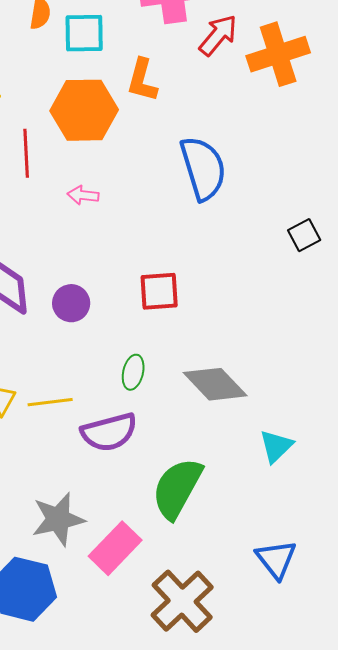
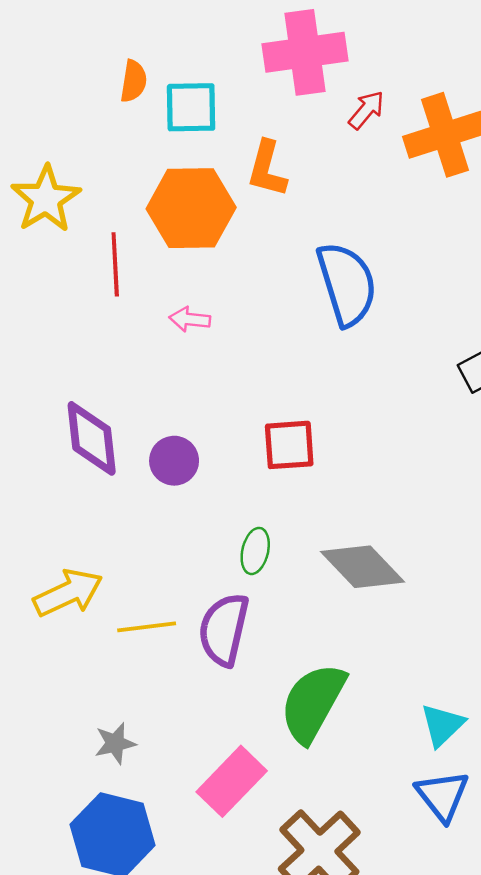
red arrow: (218, 35) -> (366, 110), size x0.7
yellow line: (50, 402) -> (147, 627), moved
purple semicircle: (109, 432) -> (224, 629), turned 118
cyan triangle: (276, 446) -> (442, 725), moved
gray star: (58, 519) -> (115, 743), moved, size x0.6

